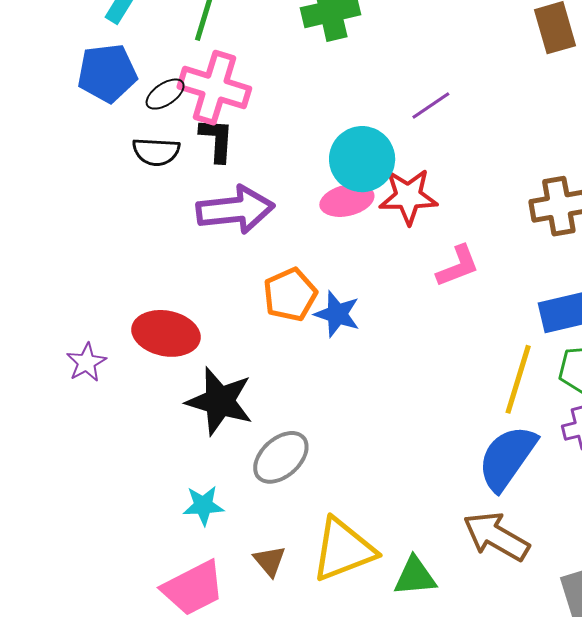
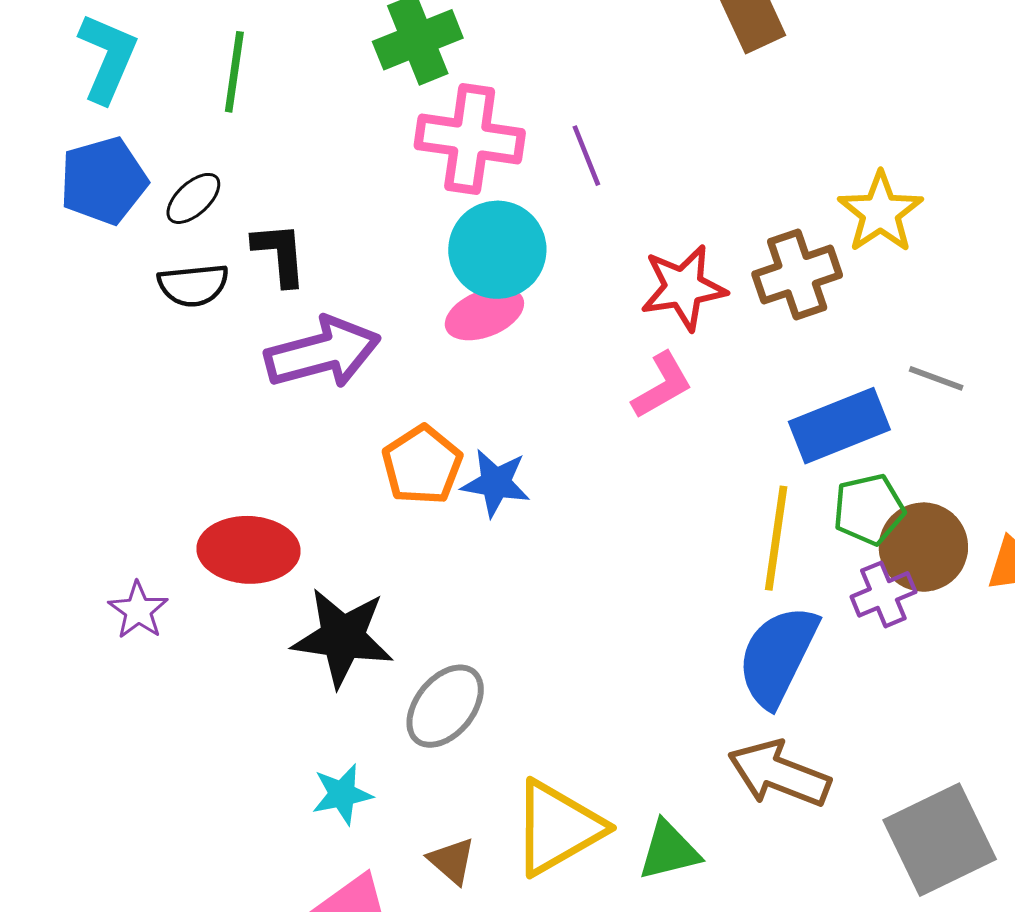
pink cross: (214, 88) -> (470, 139), moved
purple line: (431, 106) -> (586, 156), turned -69
red star: (408, 196) -> (683, 288), moved

